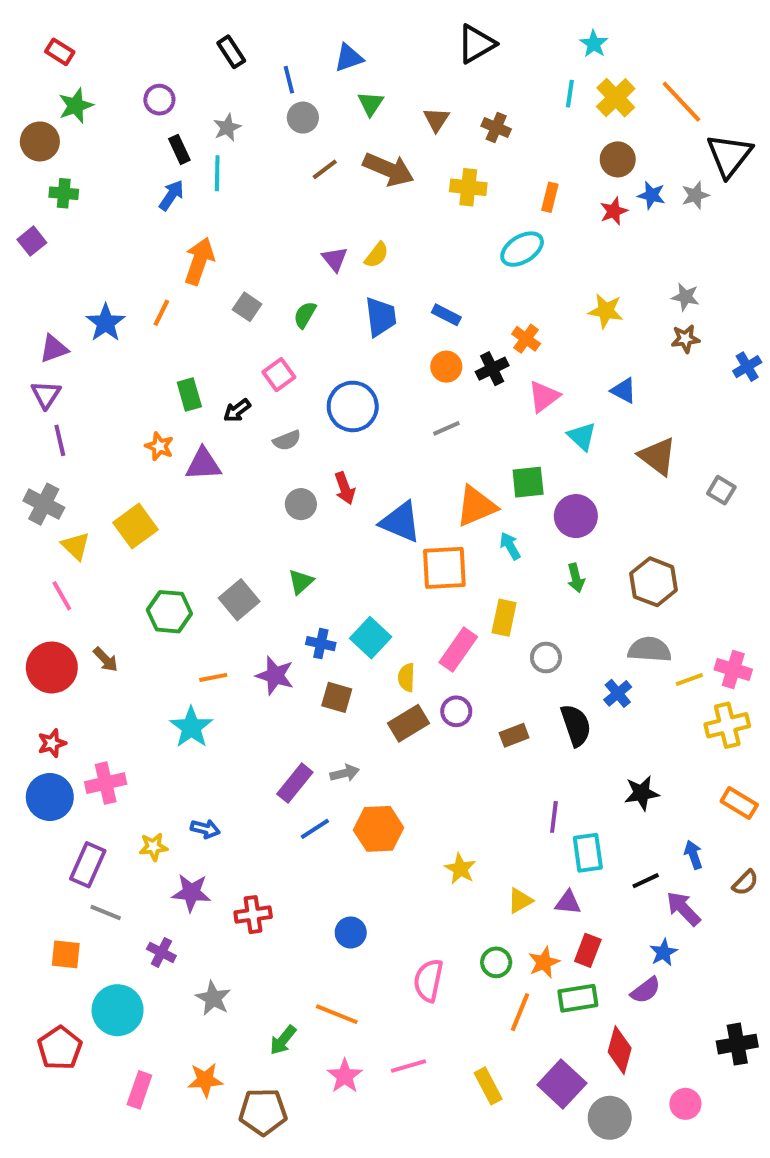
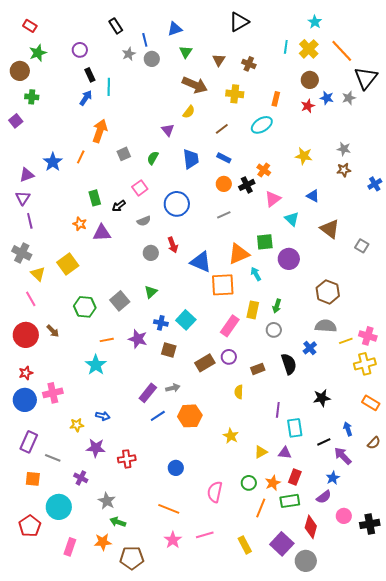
cyan star: (594, 44) -> (315, 22), moved
gray star: (227, 128) -> (129, 54), moved
brown line: (325, 169) -> (222, 129), moved
yellow semicircle: (377, 255) -> (189, 112), moved
gray square: (247, 307) -> (124, 154), turned 32
green arrow: (576, 578) -> (277, 306), moved, turned 32
yellow semicircle: (406, 677) -> (239, 392), moved
purple rectangle: (88, 865) -> (29, 442), moved
green arrow: (283, 1040) -> (118, 522), moved, turned 70
pink circle: (685, 1104) -> (344, 516), moved

